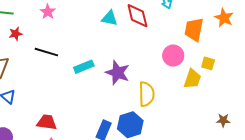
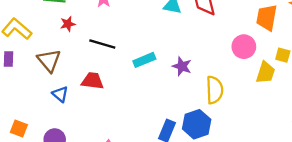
purple star: (118, 73) -> (182, 66), size x0.7
red trapezoid: (47, 122) -> (93, 81), moved

